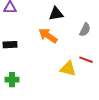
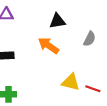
red line: (86, 60) -> (93, 89), moved

